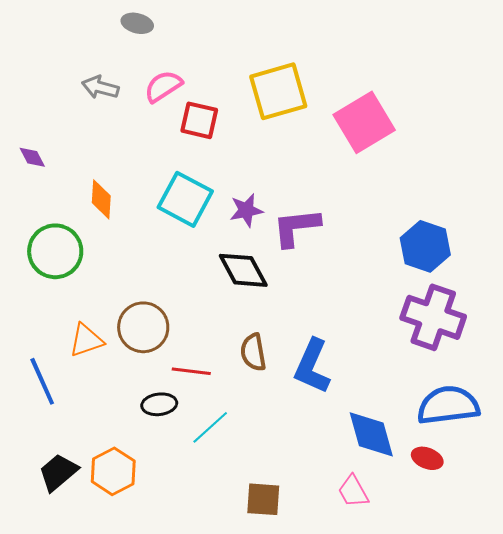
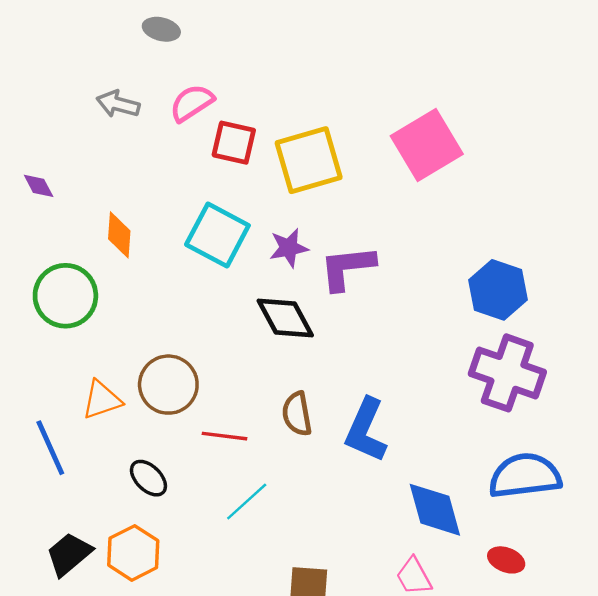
yellow square: (278, 91) -> (309, 160), moved
black ellipse: (159, 404) -> (148, 478), moved, turned 52
red ellipse: (427, 458) -> (506, 560), moved

